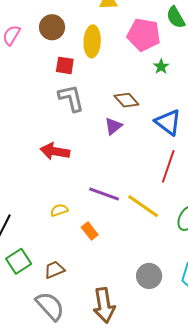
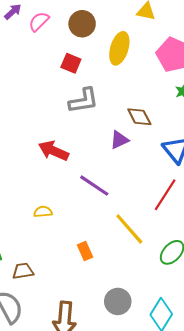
red square: (65, 65) -> (71, 63), moved
gray L-shape: (71, 98) -> (84, 101), turned 80
purple line: (104, 194) -> (94, 186), moved
orange rectangle: (90, 231) -> (85, 251), moved

